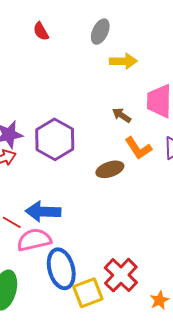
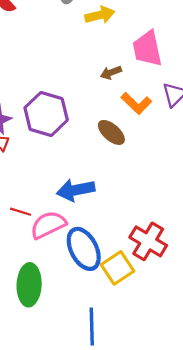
brown arrow: (122, 115) -> (111, 73), turned -42
brown ellipse: (110, 169) -> (111, 132), turned 72
blue arrow: (43, 212) -> (76, 190), moved

